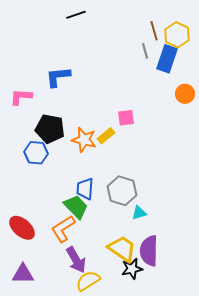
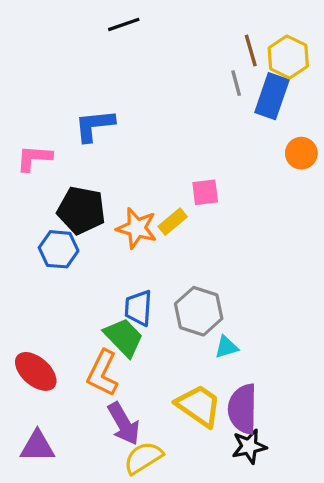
orange L-shape: (63, 229) -> (103, 373), turned -32
black star: (132, 269) -> (249, 446), moved

